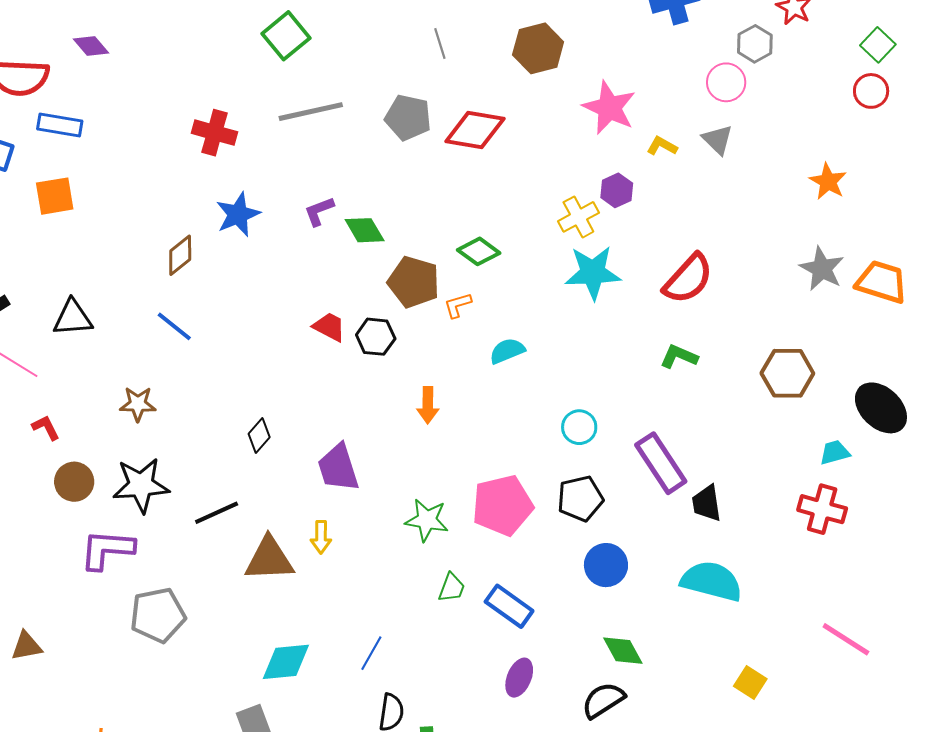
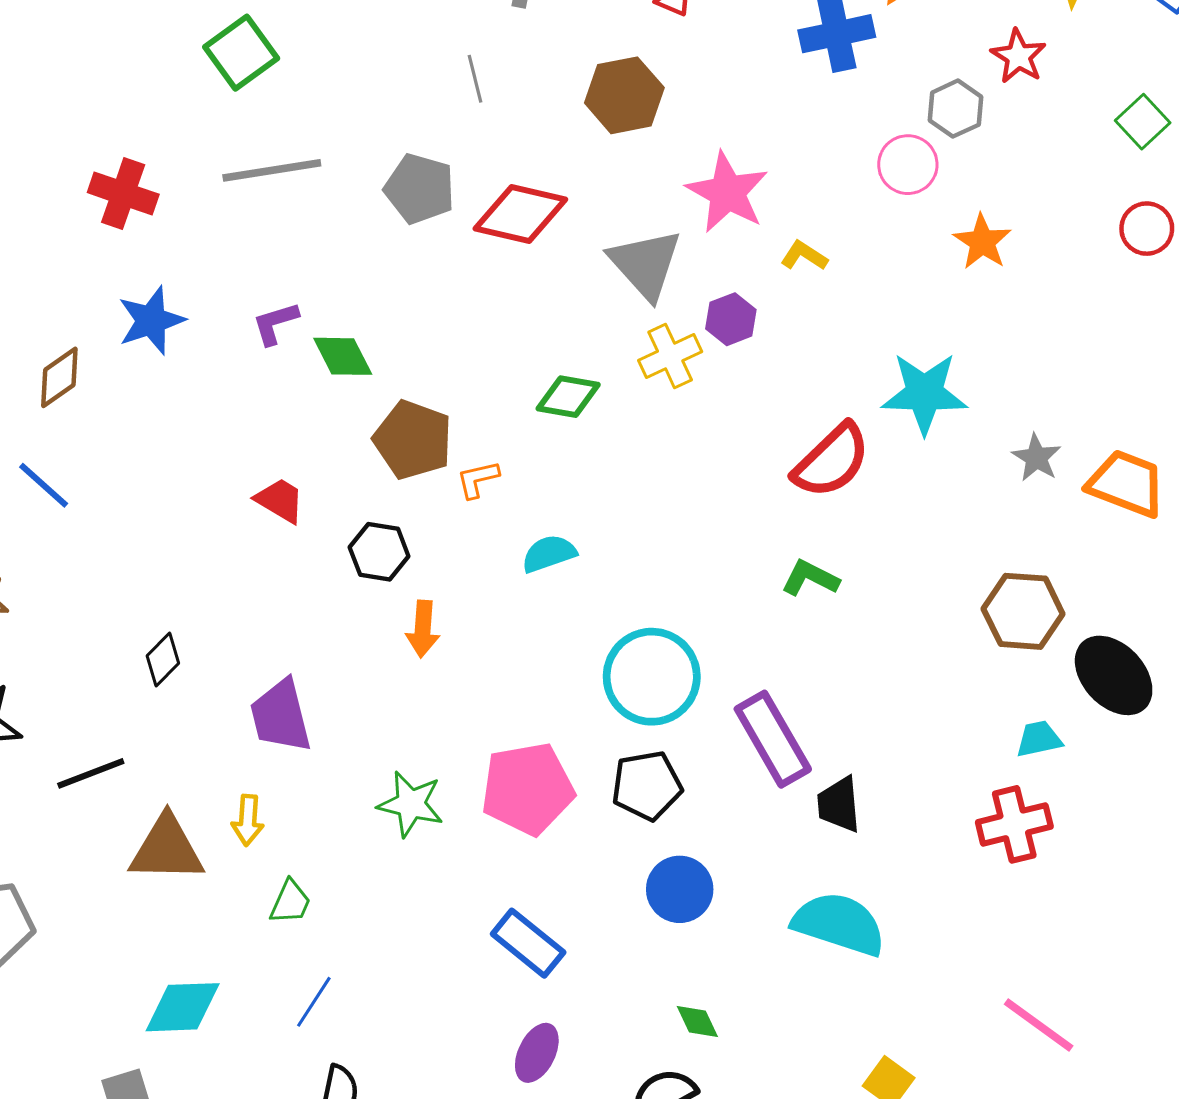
red circle: (871, 91) -> (1147, 229), moved
gray triangle: (718, 140) -> (645, 264), moved, size x1.6
orange star: (828, 181) -> (982, 242), moved
green diamond: (479, 251) -> (568, 397), moved, turned -30
gray star: (822, 269) -> (1036, 458), size x0.7
cyan star: (593, 273) -> (924, 393), moved
black hexagon: (376, 337) -> (379, 552), moved
brown hexagon: (787, 373) -> (1023, 611), moved
cyan circle: (579, 427) -> (652, 677), size x1.8
red cross: (822, 509) -> (1014, 824), turned -33
green trapezoid: (452, 588) -> (290, 902), moved
green diamond: (623, 651) -> (697, 1021), size x0.7

